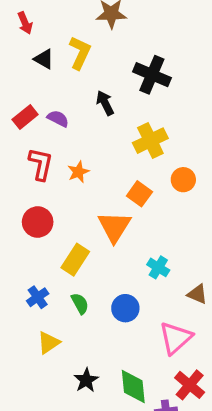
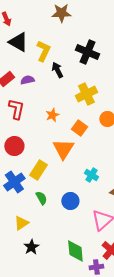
yellow L-shape: (80, 53) -> (43, 51), moved
black triangle: (44, 59) -> (18, 42), size x1.5
purple semicircle: (58, 119) -> (27, 80), turned -40
orange star: (78, 172) -> (52, 115), moved
blue cross: (38, 297) -> (14, 182), moved, size x1.5
black star: (86, 380) -> (31, 247), moved

